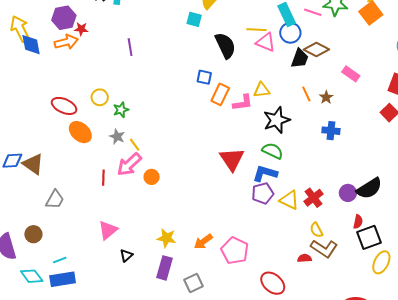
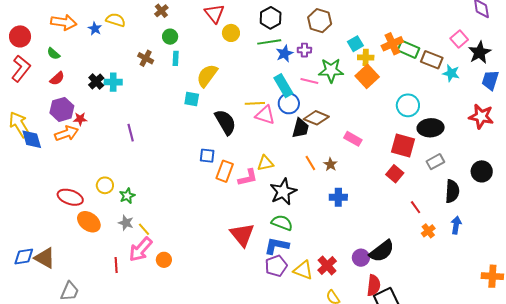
red semicircle: (358, 222) -> (374, 285), size x1.5

